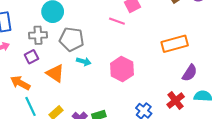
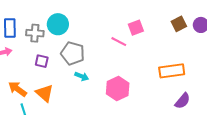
gray cross: (38, 35) -> (35, 33), moved
purple square: (31, 57) -> (42, 61), moved, turned 32
orange triangle: (55, 73) -> (45, 93), moved

